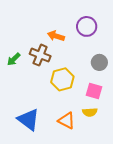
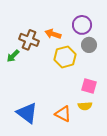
brown cross: (40, 55) -> (29, 40), moved
gray circle: (99, 62) -> (89, 45), moved
yellow hexagon: (62, 79) -> (65, 57), moved

